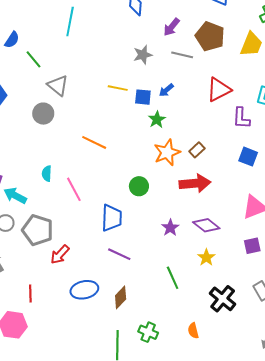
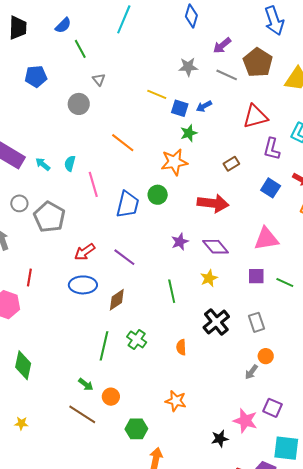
gray triangle: (58, 85) -> (99, 80), size x0.6
brown rectangle: (197, 150) -> (231, 164), moved
orange star: (167, 153) -> (174, 162), moved
cyan arrow: (15, 196) -> (43, 164), moved, size x0.7
blue trapezoid: (112, 218) -> (128, 204), moved
red arrow: (60, 255) -> (85, 252), moved

